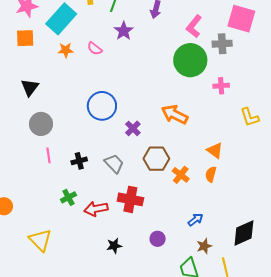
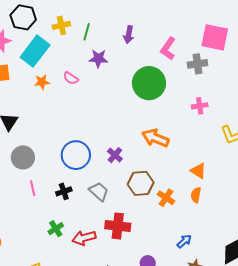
purple star: (124, 31) -> (98, 58), turned -30
green circle: (190, 60) -> (149, 83), moved
blue circle: (102, 106) -> (76, 155), moved

